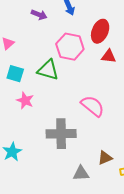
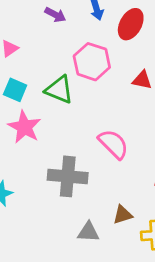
red ellipse: (100, 31) -> (131, 24), moved
pink star: (25, 100) -> (24, 127), size x1.4

